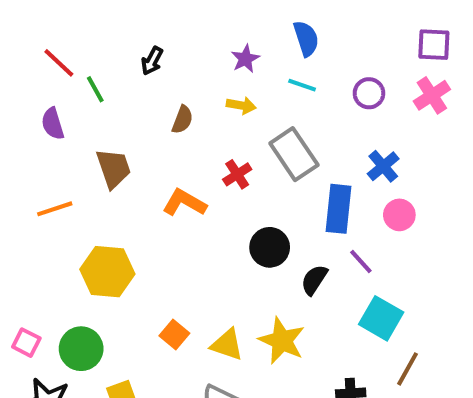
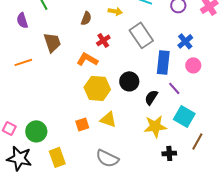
red cross: (237, 174) -> (103, 40), moved
yellow hexagon: (107, 272) -> (97, 88), moved
orange square: (174, 334) -> (82, 124), turned 32
yellow star: (282, 341) -> (155, 126), moved, turned -30
yellow triangle: (227, 345) -> (108, 119), moved

